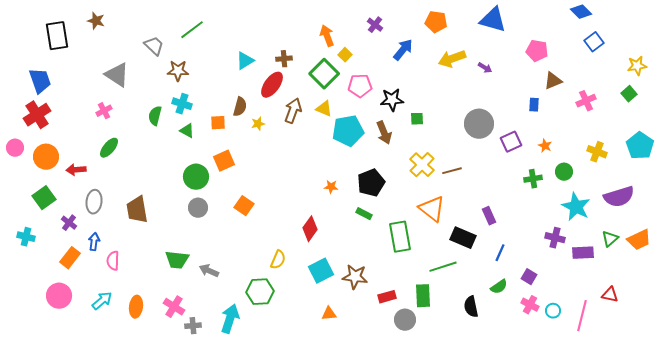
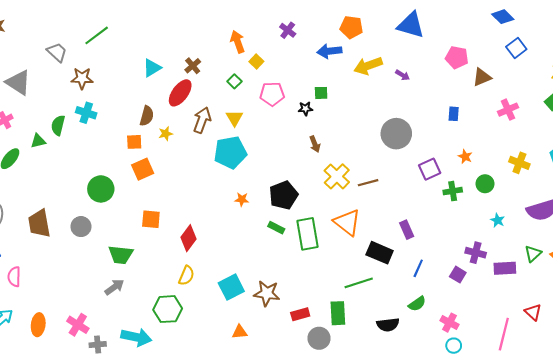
blue arrow: (403, 50) -> (329, 51), moved, turned -135
brown cross: (284, 59) -> (193, 66), turned -35
green square: (324, 74) -> (234, 81), size x0.5
brown triangle: (553, 81) -> (482, 77), moved
black star: (392, 100) -> (305, 109), size x0.6
yellow triangle: (324, 109) -> (234, 118), turned 36
green square: (417, 119) -> (321, 93), moved
orange square: (218, 123) -> (134, 142), moved
green triangle: (187, 131) -> (38, 141), moved, turned -42
cyan pentagon: (348, 131) -> (230, 152), moved
brown arrow: (384, 133) -> (315, 144), moved, size x0.7
purple square: (511, 142) -> (430, 169), moved
orange square: (224, 161) -> (143, 169), moved
orange square: (244, 206) -> (151, 219), turned -30
cyan star: (576, 207) -> (498, 220), size x0.5
gray circle: (198, 208) -> (81, 227), moved
red diamond: (310, 229) -> (189, 238), moved
green rectangle: (400, 237) -> (308, 234), moved
green trapezoid: (177, 260) -> (121, 255), moved
gray arrow: (209, 271) -> (114, 287), turned 120
purple square: (529, 277) -> (458, 275), moved
red triangle: (610, 295) -> (533, 312), turned 30
black semicircle: (471, 307) -> (388, 325), turned -85
cyan circle: (553, 311) -> (454, 346), moved
cyan arrow: (230, 319) -> (136, 337), turned 84

